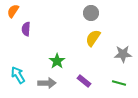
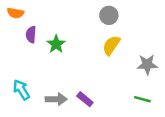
orange semicircle: (13, 11) -> (15, 13), turned -112
green star: (57, 61) -> (56, 44), moved
purple rectangle: (84, 81) -> (85, 99), moved

